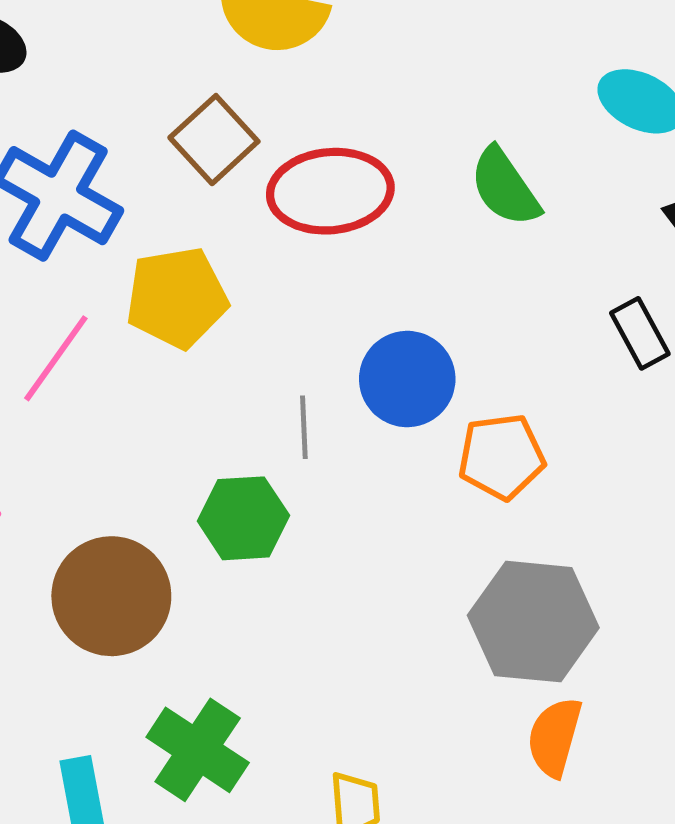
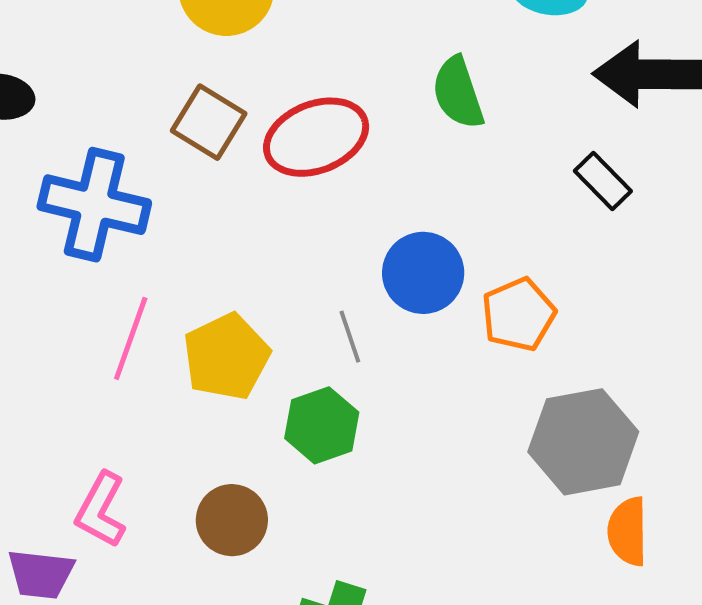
green semicircle: (505, 187) -> (458, 93), turned 32
yellow pentagon: (177, 298) -> (226, 357), moved
brown circle: (111, 596) -> (232, 520), size x0.7

